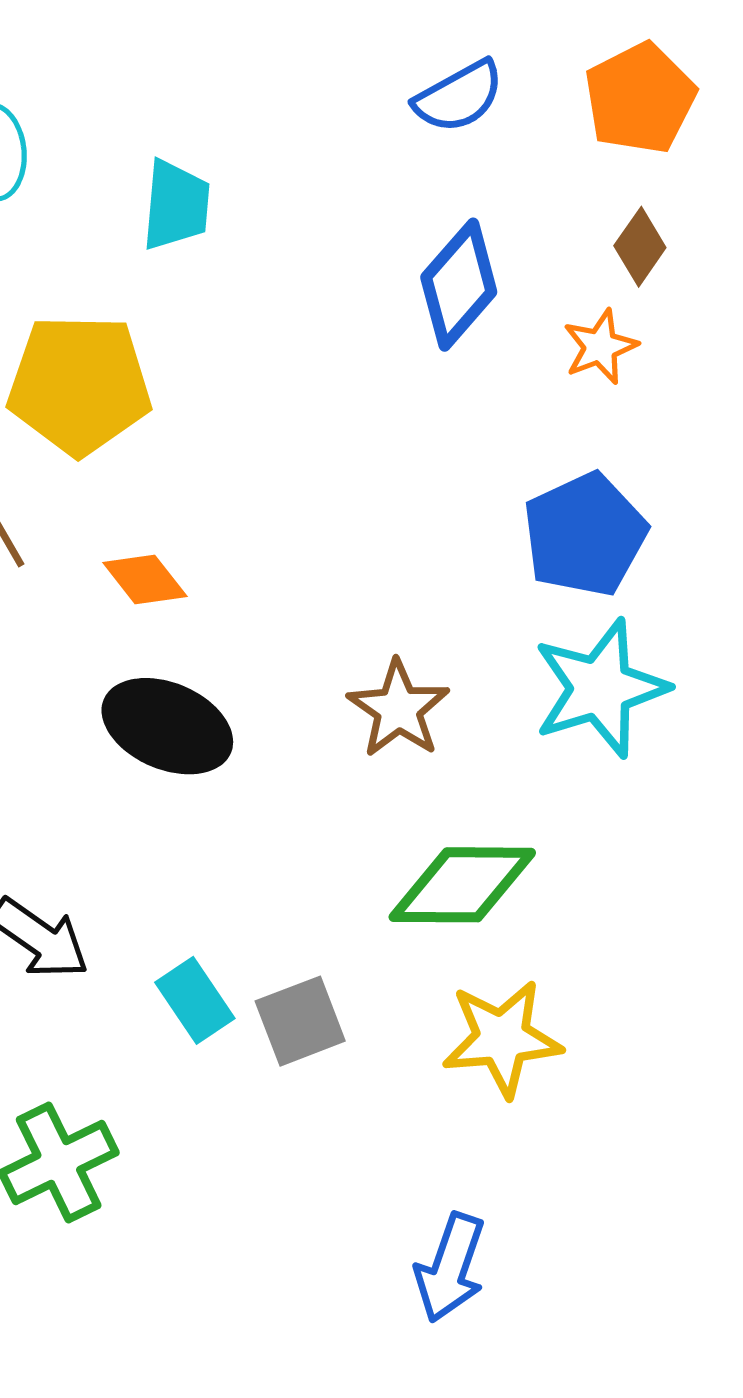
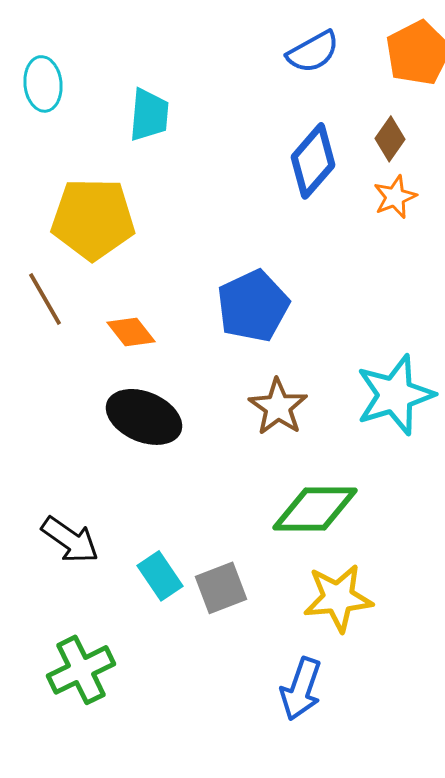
brown diamond: (640, 247) -> (390, 139), moved
blue pentagon: (585, 535) -> (253, 306), moved
blue arrow: (450, 1268) -> (301, 689), moved

